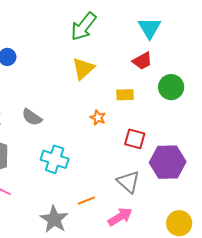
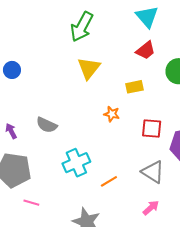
cyan cross: (55, 159) -> (76, 163), turned -32
orange line: (86, 201) -> (109, 181), moved
pink arrow: (120, 217) -> (151, 208), size x0.7

